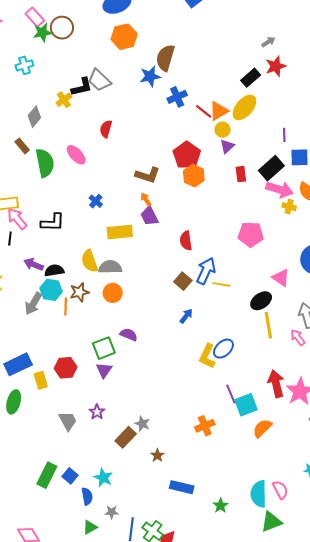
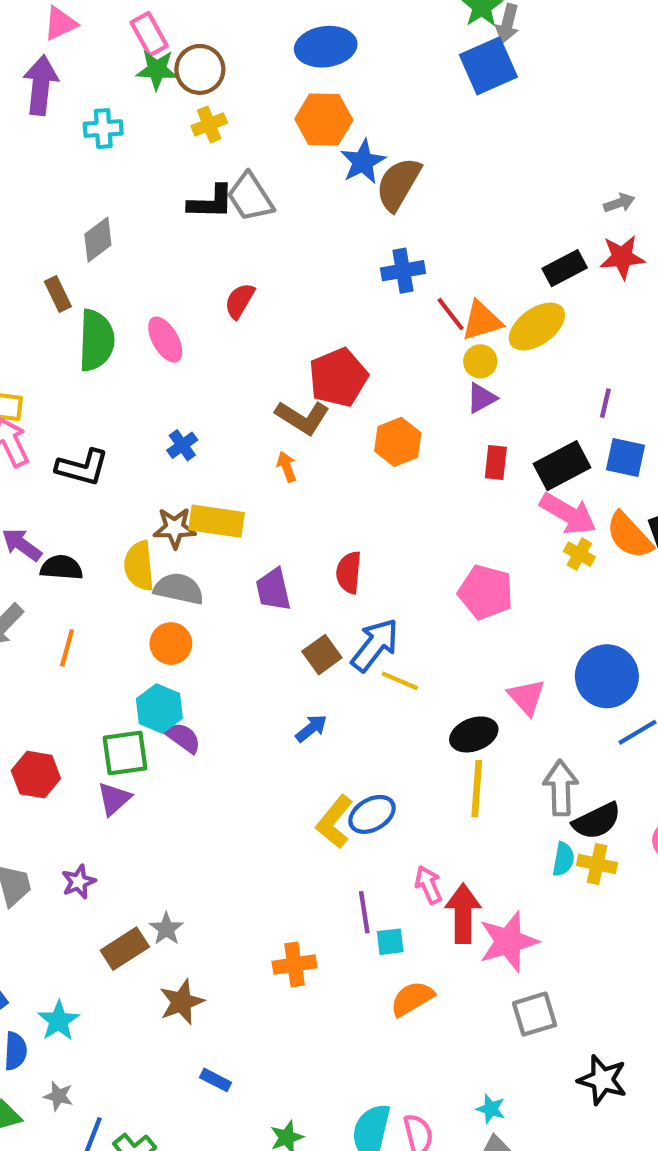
blue star: (150, 76) -> (363, 162), moved, turned -30
yellow cross: (64, 100) -> (209, 124), moved
red pentagon: (187, 155) -> (338, 377), moved
purple trapezoid: (149, 216) -> (273, 589), moved
cyan hexagon: (51, 290) -> (159, 709), moved
brown star: (79, 292) -> (175, 528), moved
pink arrow: (298, 337) -> (428, 885), moved
cyan square: (246, 405) -> (390, 942), size x0.6
brown star: (157, 455) -> (182, 1002), size x1.5
blue rectangle: (182, 487) -> (215, 1080), size x0.6

